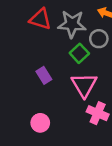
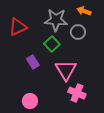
red triangle: (40, 19) -> (18, 27), moved, turned -42
green square: (79, 53) -> (52, 44), moved

